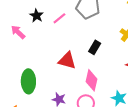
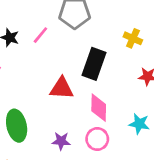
black rectangle: (95, 47) -> (94, 64), size x1.6

